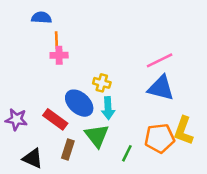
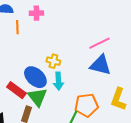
pink cross: (59, 55) -> (36, 13), moved
green triangle: (97, 136) -> (37, 97), moved
orange pentagon: (160, 138) -> (86, 105), moved

